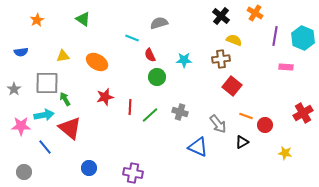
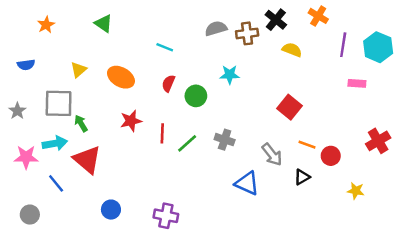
gray semicircle: (159, 23) -> (216, 28), moved
red semicircle: (150, 55) -> (168, 83), moved, turned 48
yellow triangle: (63, 56) -> (79, 70), turned -32
brown cross: (221, 59) -> (247, 33), moved

